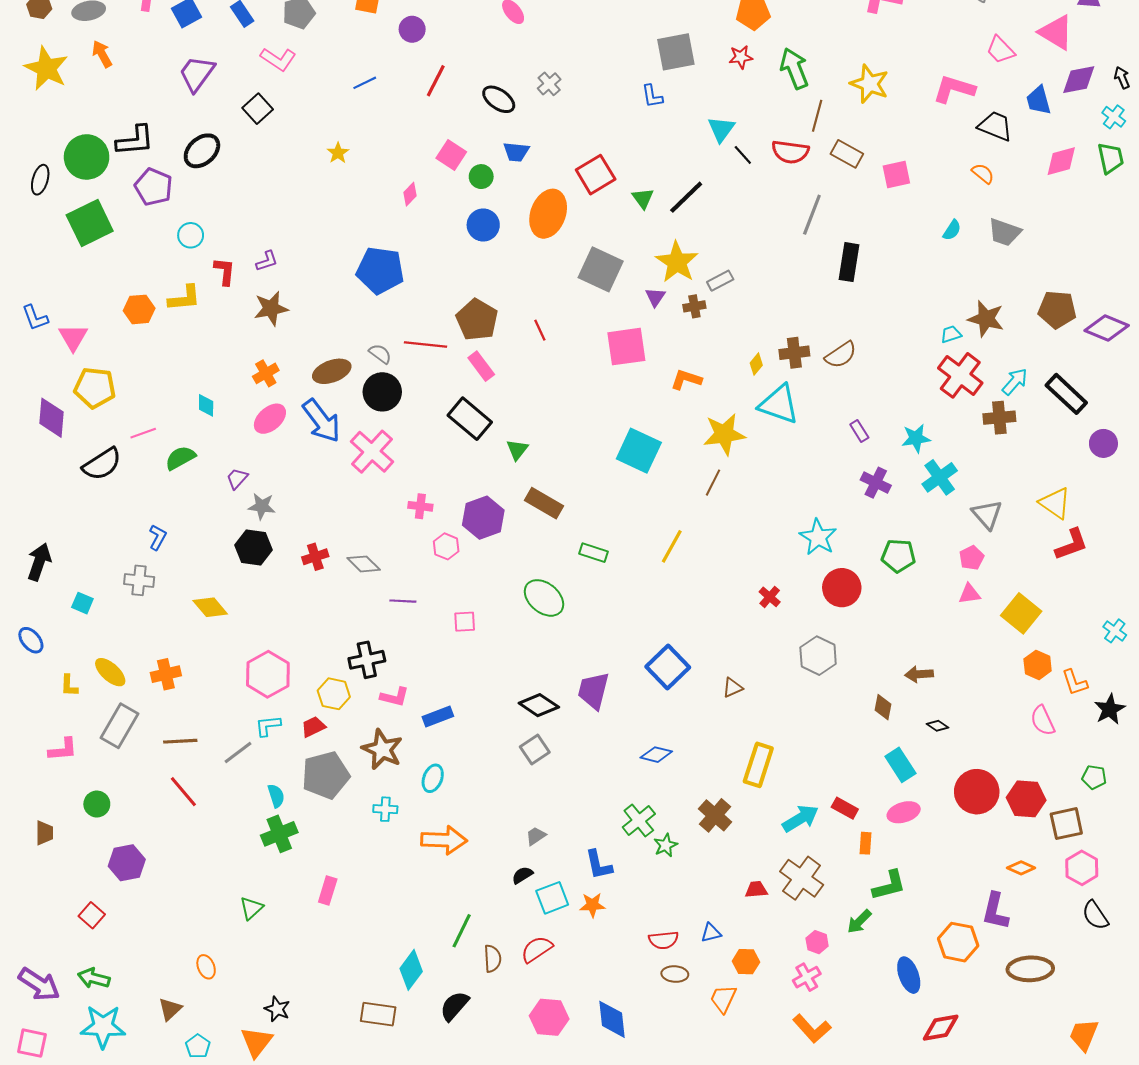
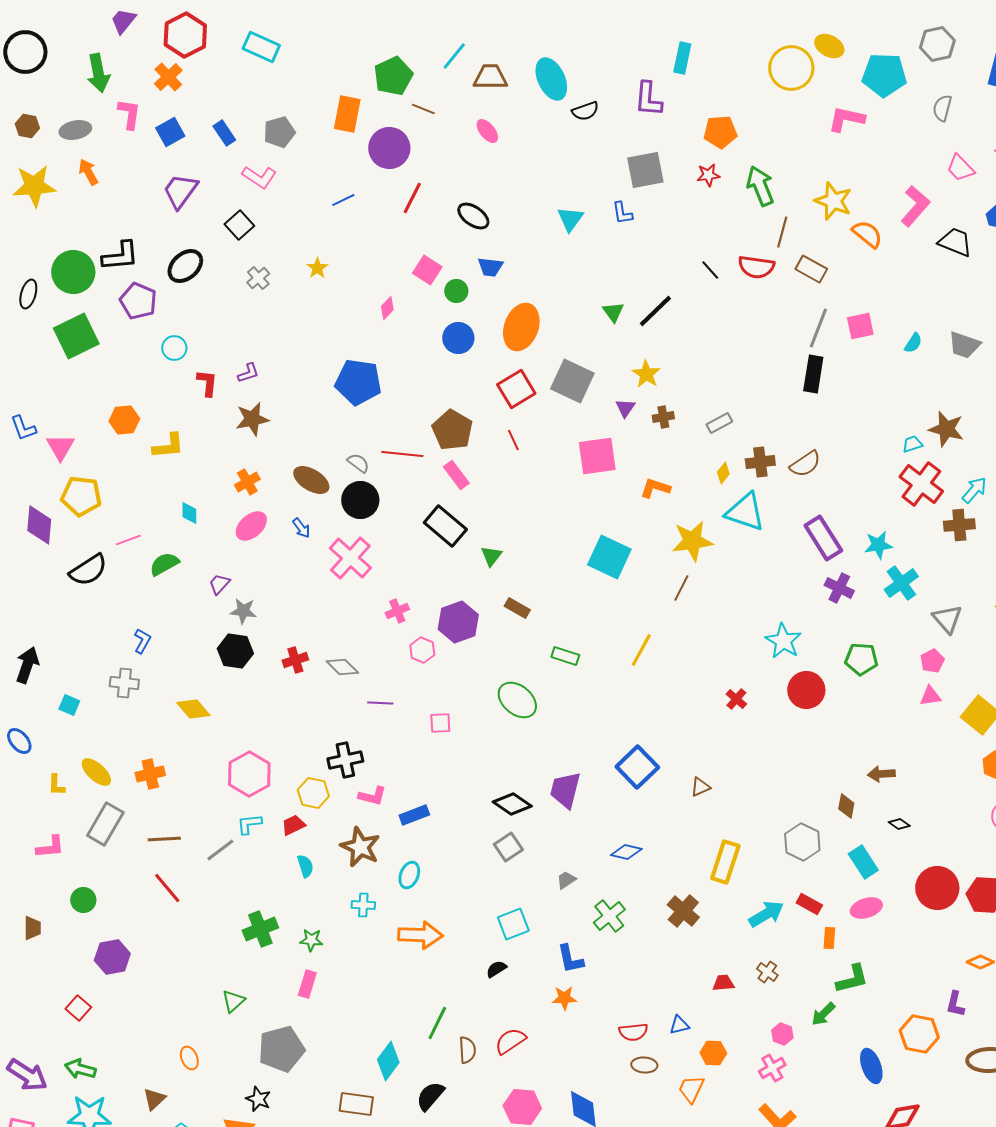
purple circle: (412, 29) -> (389, 148), size x1.6
yellow star: (46, 68) -> (34, 186), turned -30
gray cross: (549, 84) -> (258, 278), moved
pink L-shape: (954, 89) -> (915, 206), turned 114
cyan triangle: (721, 129) -> (570, 219), moved
orange semicircle: (983, 173) -> (867, 234), moved, size x1.4
red square: (596, 175) -> (516, 389), moved
pink square: (896, 175) -> (860, 326), moved
gray line: (812, 215) -> (818, 328), moved
yellow star: (677, 262) -> (646, 374), size x0.7
gray rectangle: (720, 281) -> (719, 423), moved
yellow L-shape: (184, 298) -> (168, 446), moved
brown ellipse: (332, 371) -> (311, 480), turned 51
blue arrow: (321, 421) -> (301, 528), size x0.5
purple rectangle: (859, 431) -> (823, 538), size x2.0
brown rectangle: (544, 503) -> (517, 608), size x0.7
pink cross: (420, 506) -> (397, 611), turned -30
gray hexagon: (818, 656) -> (802, 842), moved
gray pentagon: (326, 775) -> (281, 1049), moved
cyan semicircle: (276, 796) -> (305, 866), moved
gray trapezoid: (536, 836) -> (566, 880), moved
green star: (666, 845) -> (311, 940), moved, turned 30
brown cross: (802, 878) -> (767, 972), size x0.5
cyan square: (552, 898) -> (513, 924), moved
purple L-shape: (995, 911) -> (955, 1004), size x0.7

